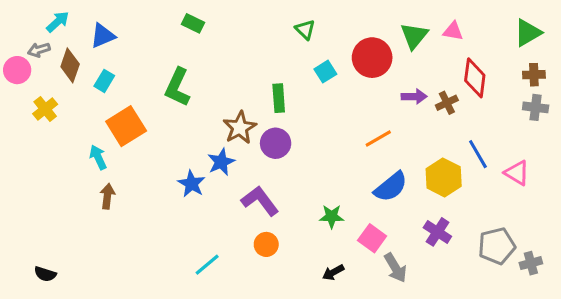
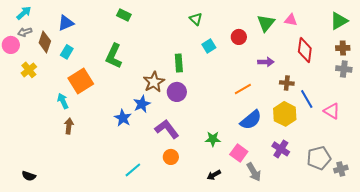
cyan arrow: (58, 22) -> (24, 13), moved
red circle: (372, 58) -> (239, 37), size x0.6
brown cross: (447, 103) -> (287, 83), moved, turned 32

